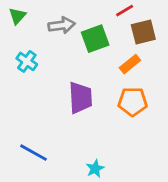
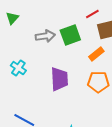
gray arrow: (62, 25) -> (45, 36), moved
cyan cross: (27, 61) -> (18, 68), moved

